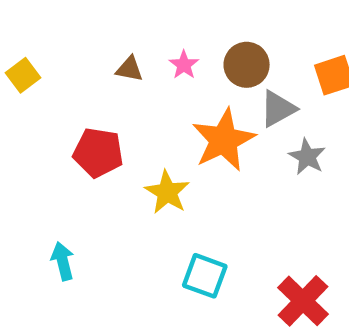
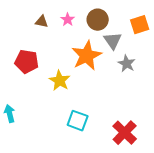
gray triangle: (278, 109) -> (113, 41), turned -36

